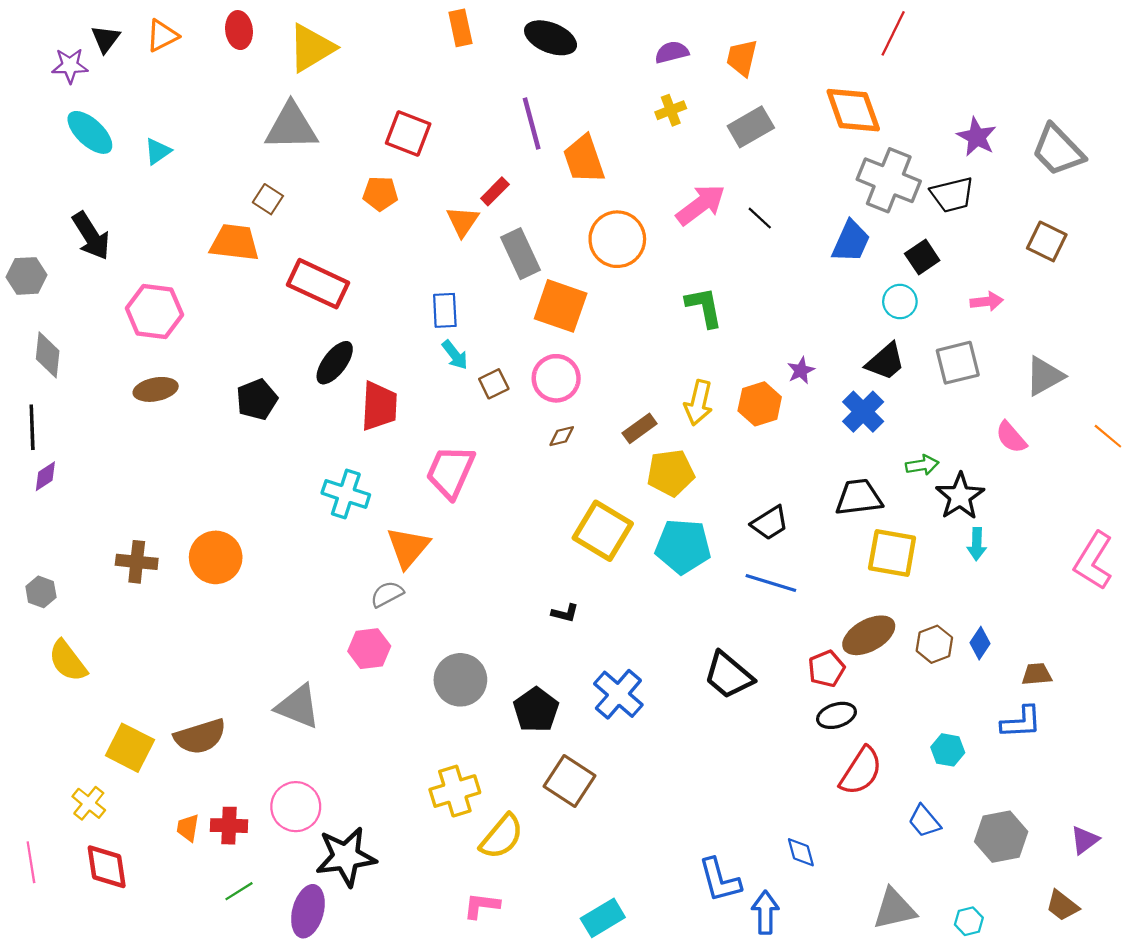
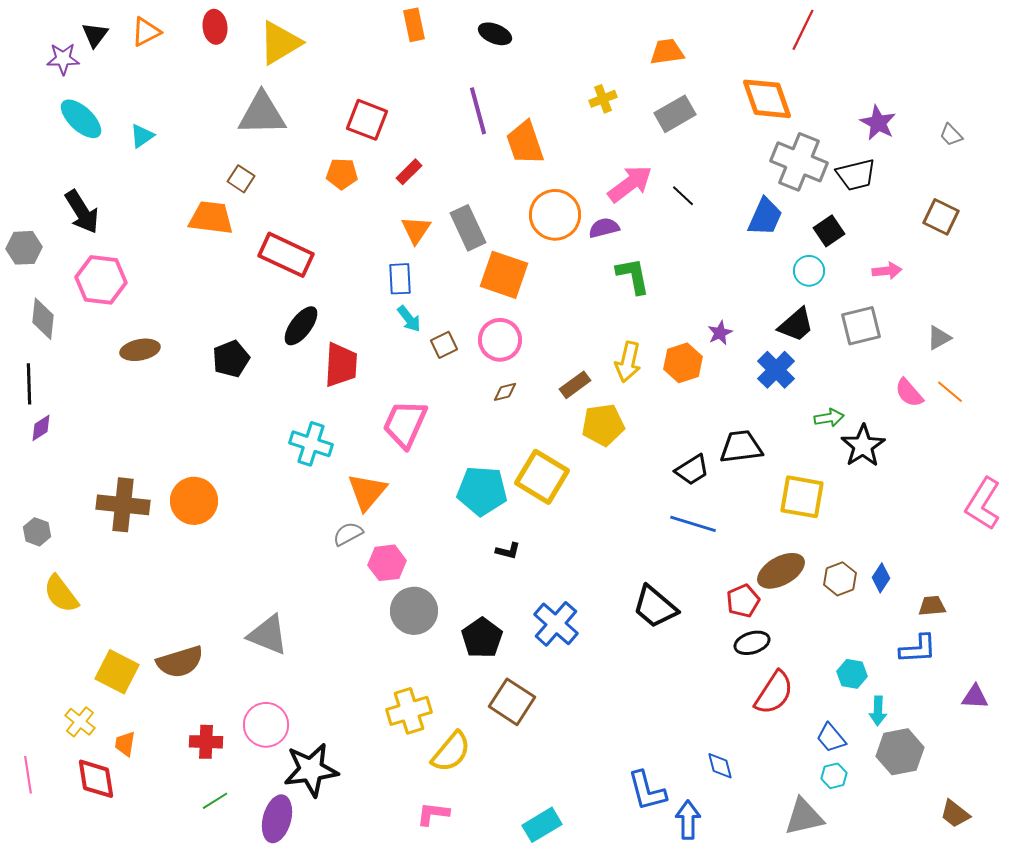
black ellipse: (551, 38) -> (495, 34), size x0.7
purple semicircle: (672, 52) -> (604, 228), moved
orange trapezoid: (742, 58) -> (667, 52), turned 69
gray trapezoid: (1058, 150) -> (951, 135), size x0.5
red rectangle: (495, 191) -> (409, 172), moved
orange triangle: (463, 221) -> (416, 230), moved
pink hexagon: (154, 312) -> (101, 280), moved
gray triangle: (1045, 376) -> (939, 338), size x0.7
orange line: (1108, 436) -> (950, 392), moved
black trapezoid: (859, 497) -> (741, 447), moved
cyan arrow: (977, 544) -> (878, 711), moved
cyan pentagon: (683, 546) -> (482, 491), moved
brown cross: (137, 562) -> (123, 505), size x1.4
pink hexagon: (369, 649) -> (387, 563), moved
orange trapezoid: (188, 828) -> (125, 744), moved
purple triangle: (1085, 840) -> (975, 697), moved, turned 40
cyan hexagon: (969, 921) -> (834, 776), moved

